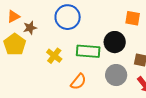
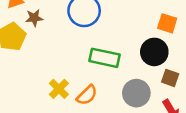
black circle: (115, 42) -> (154, 52), moved
yellow cross: (54, 56) -> (59, 89), moved

